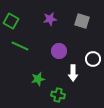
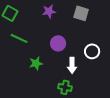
green star: (38, 79) -> (36, 63), moved
green cross: (58, 95) -> (65, 87), moved

